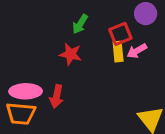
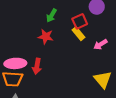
pink arrow: (137, 51) -> (100, 44), moved
yellow rectangle: (118, 52) -> (79, 34), turned -32

